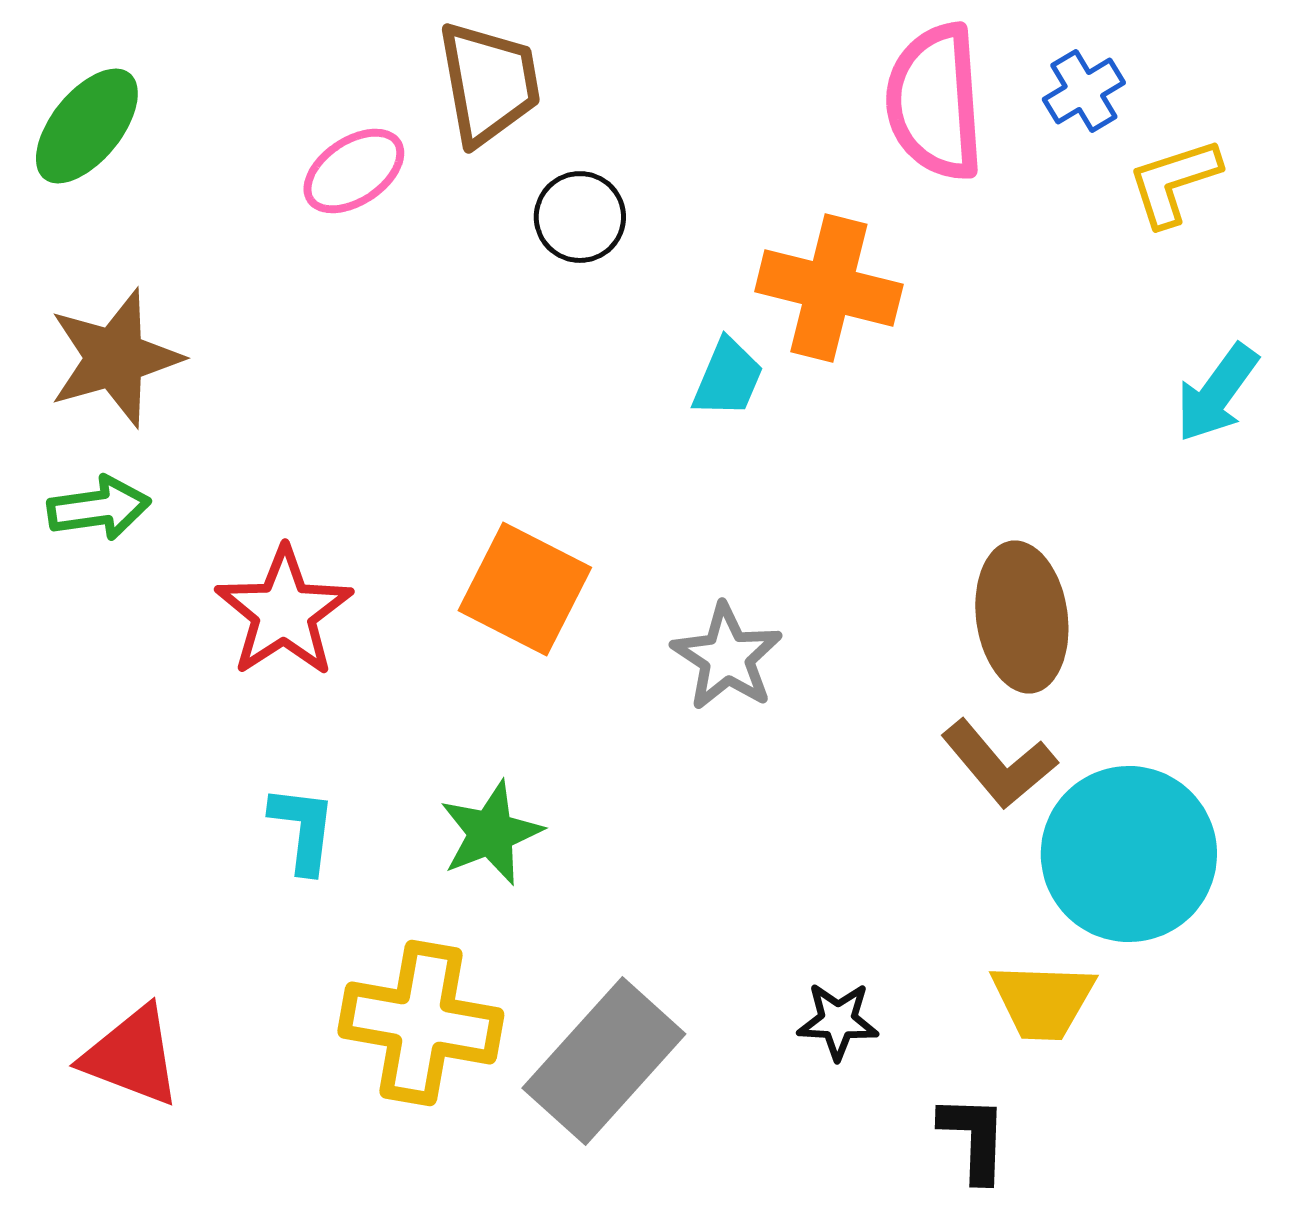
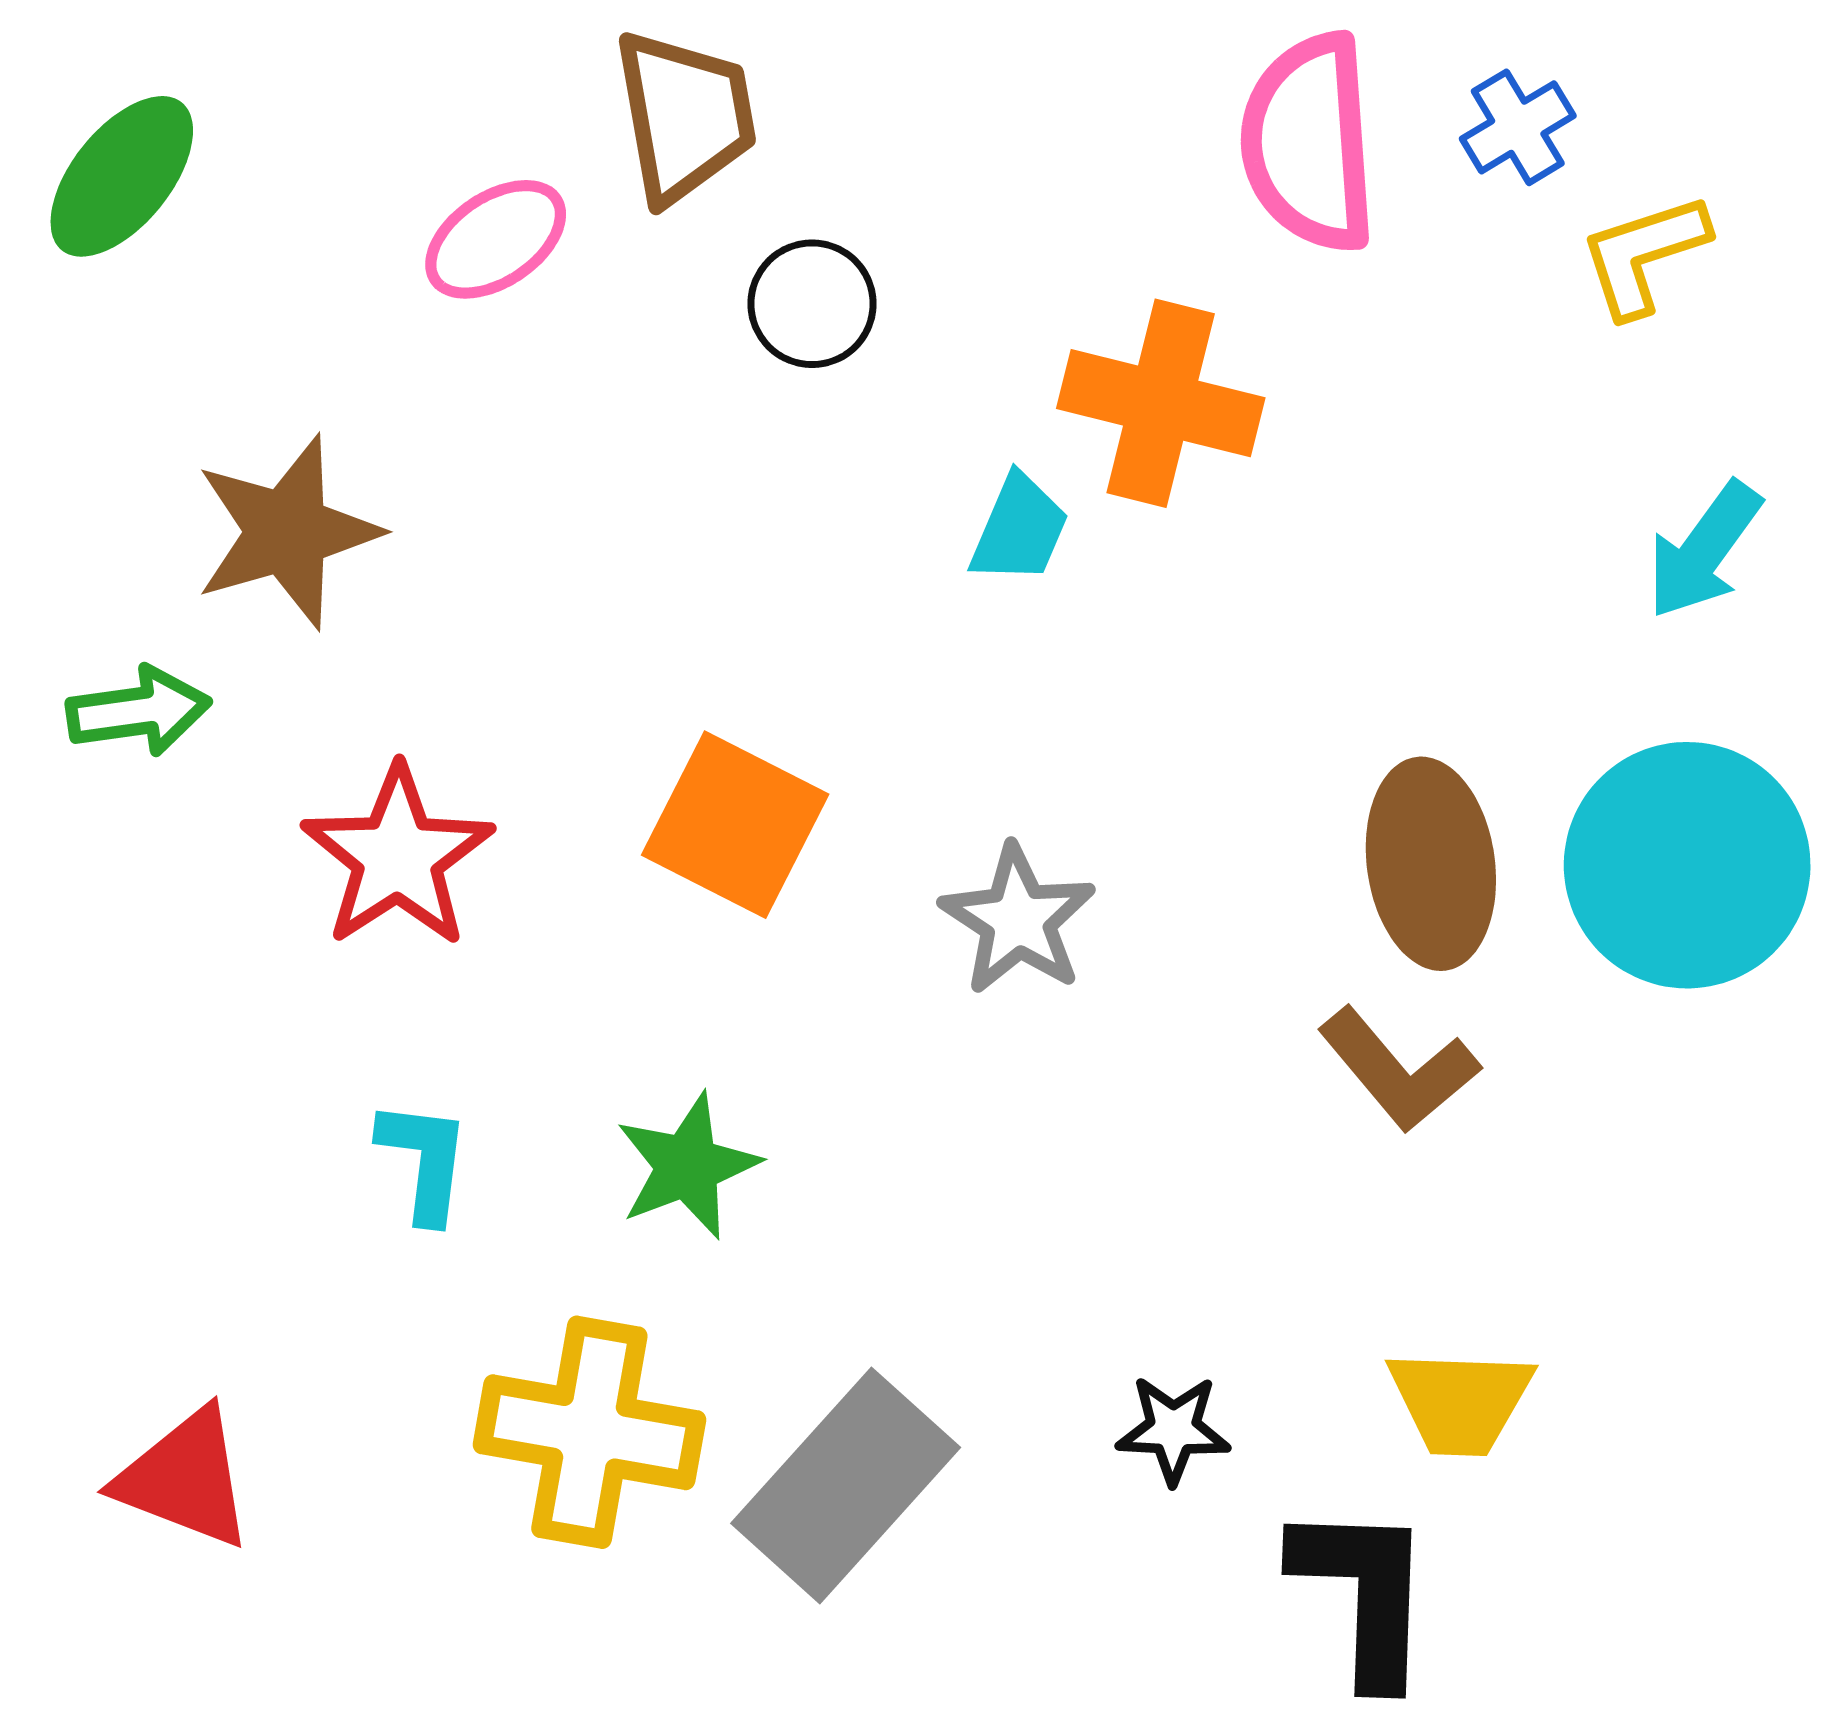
brown star: (115, 358) -> (287, 532), moved
cyan circle: (1129, 854) -> (1687, 865), moved
black L-shape: (974, 1138) -> (1364, 1593), size x1.5

